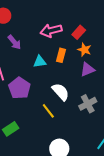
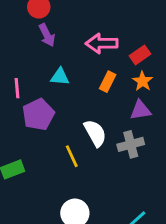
purple arrow: (14, 42) -> (47, 35), moved
cyan triangle: (40, 62) -> (60, 77), moved
gray cross: (88, 104) -> (131, 144), moved

